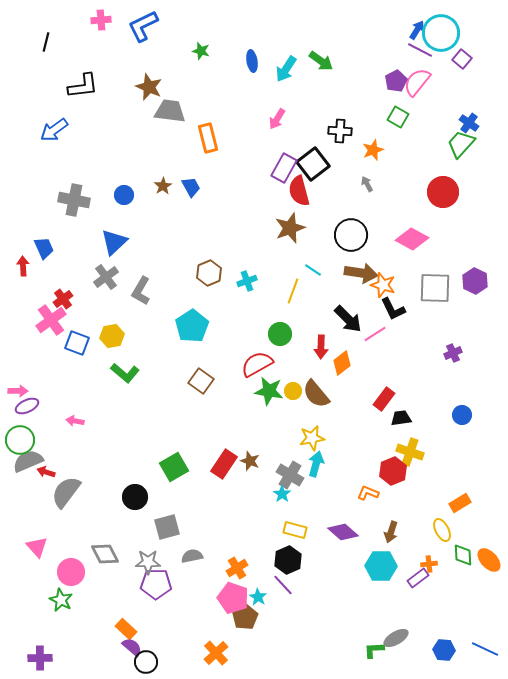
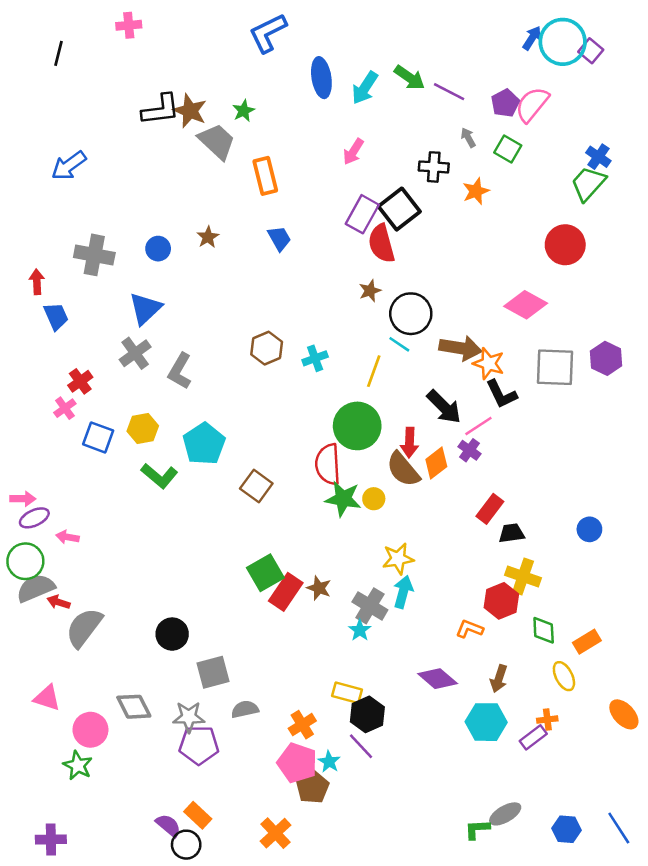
blue L-shape: (143, 26) -> (268, 33), moved
purple line: (420, 50) -> (449, 92), moved
green star: (201, 51) -> (244, 111), moved, turned 30
purple square: (462, 59) -> (591, 51), moved
blue ellipse: (252, 61) -> (321, 78), size x1.4
black L-shape: (83, 86) -> (161, 109), moved
gray trapezoid: (170, 111) -> (217, 141), turned 36
gray arrow: (367, 184) -> (468, 138), moved
blue trapezoid: (191, 187) -> (279, 238), moved
brown star: (290, 228) -> (370, 291), size x0.6
black circle: (351, 235) -> (411, 314), moved
red arrow: (23, 266) -> (37, 282), moved
pink cross: (51, 320) -> (65, 408), size x0.6
cyan pentagon: (192, 326) -> (204, 444), moved
green circle: (280, 334) -> (357, 426), size x1.6
purple cross: (453, 353) -> (469, 450), moved, turned -30
red semicircle: (257, 364) -> (328, 464), turned -64
brown semicircle: (316, 394) -> (403, 469), moved
pink arrow: (75, 421) -> (67, 537), moved
green square: (174, 467) -> (265, 573), moved
yellow rectangle: (295, 530) -> (347, 693), moved
pink triangle: (37, 547) -> (47, 698), turned -30
green diamond: (463, 555) -> (544, 630), moved
orange rectangle: (126, 629) -> (198, 815), moved
blue line: (485, 649) -> (619, 828), turned 32

